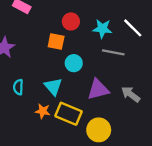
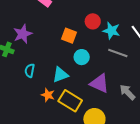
red circle: (71, 21) -> (93, 21), moved
cyan triangle: (53, 86) -> (60, 75), turned 42
purple triangle: (98, 89) -> (99, 83), turned 30

